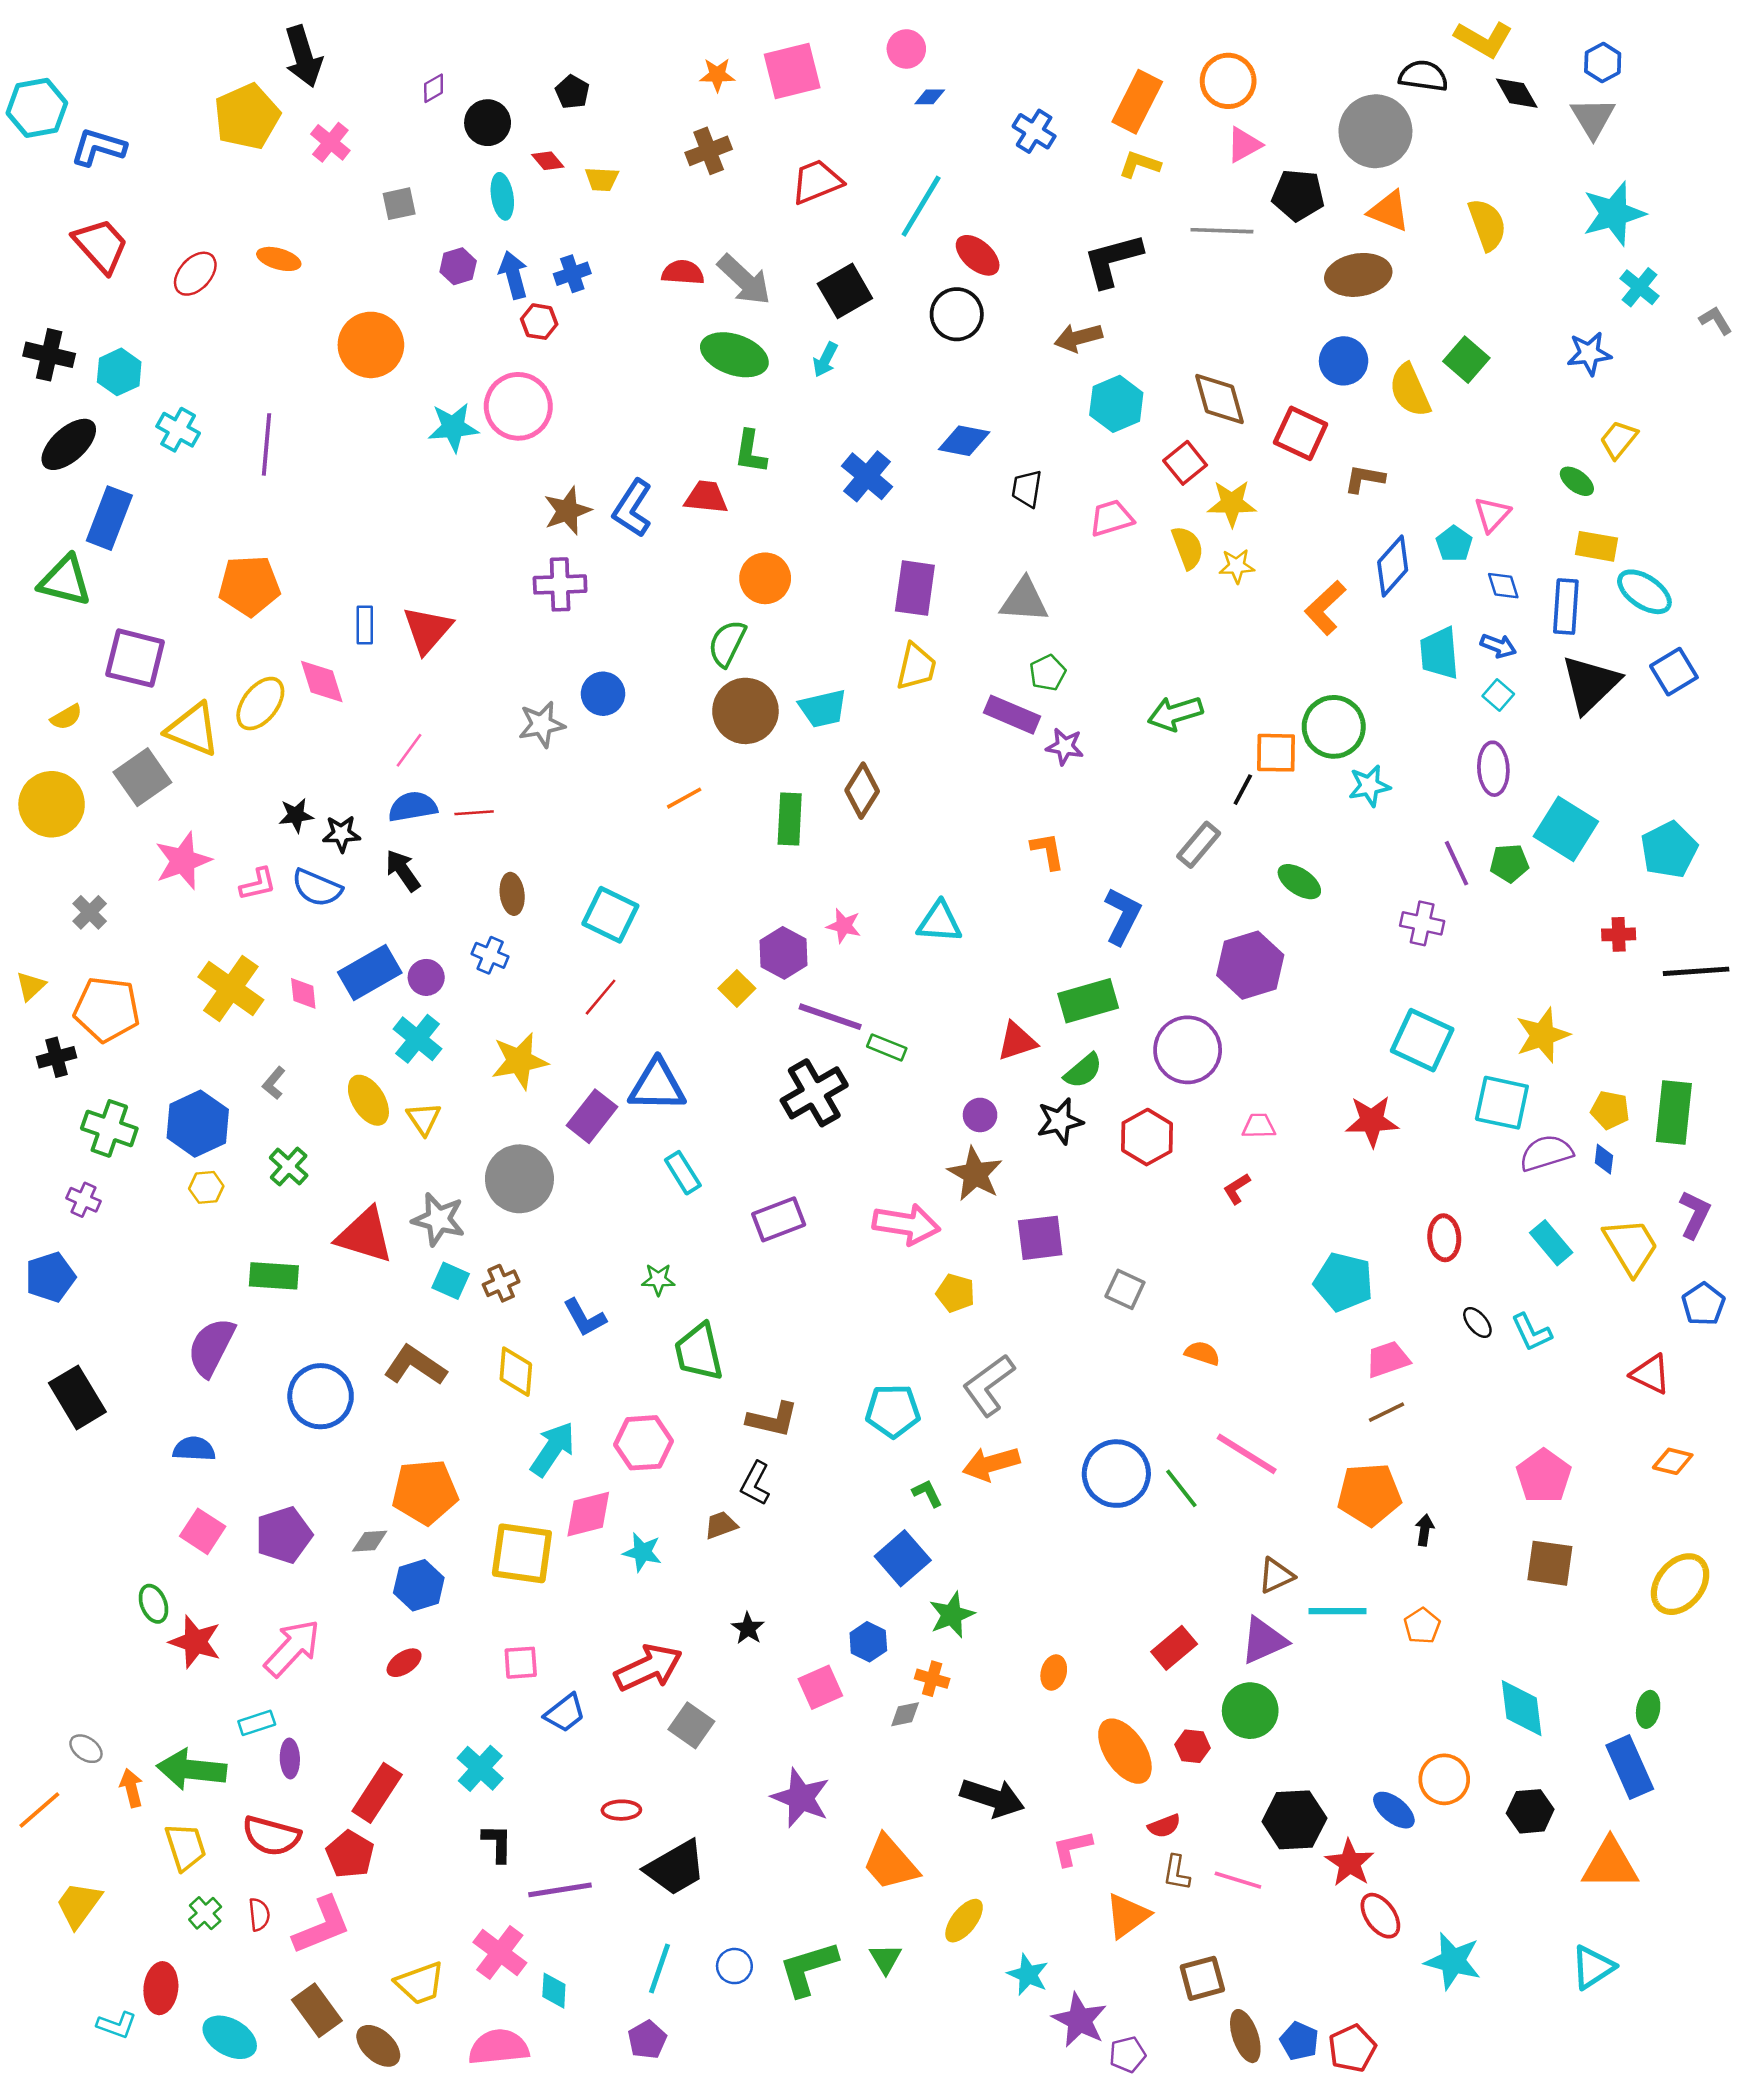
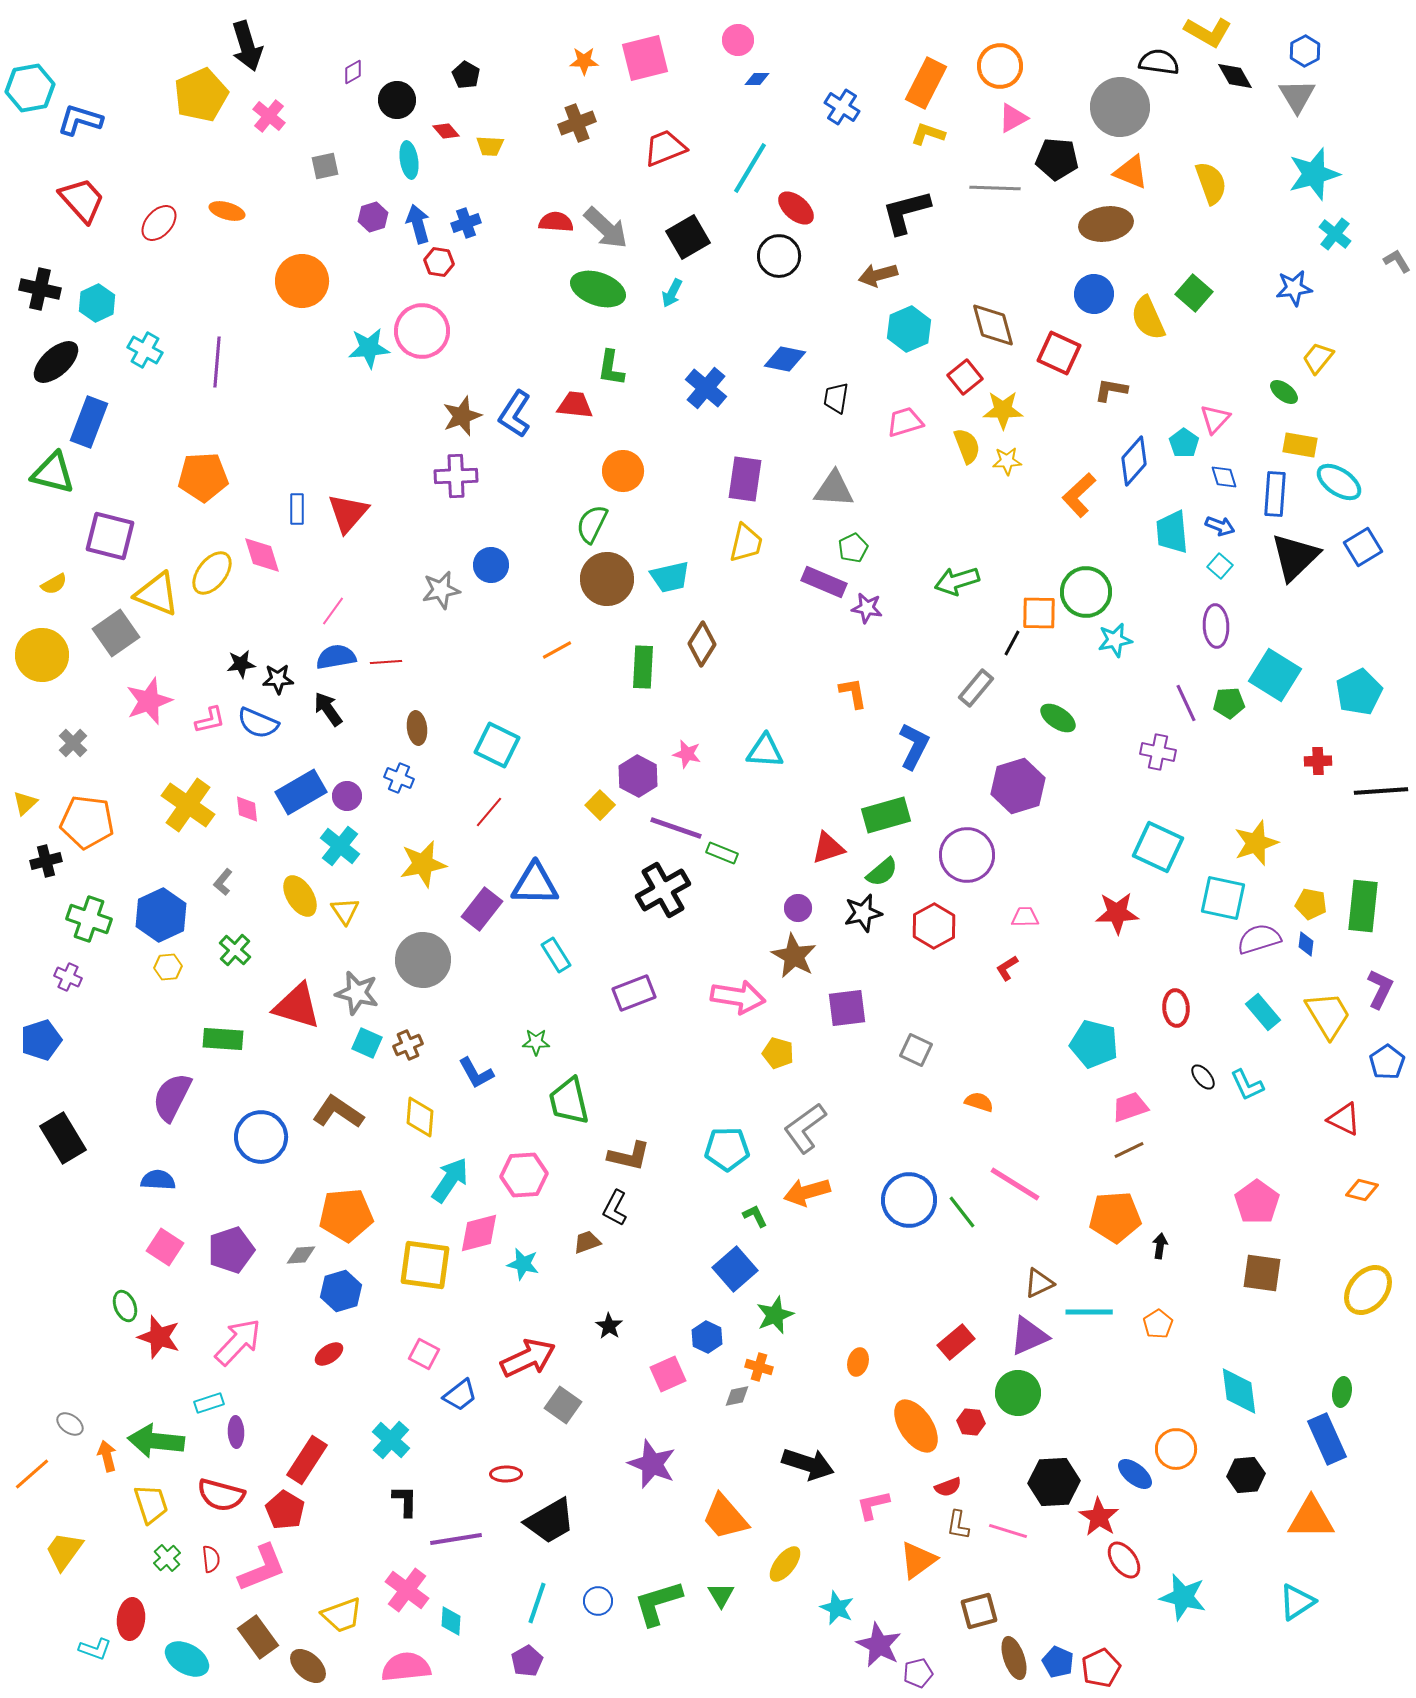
pink square: (521, 1663) -> (424, 1354), turned 32

